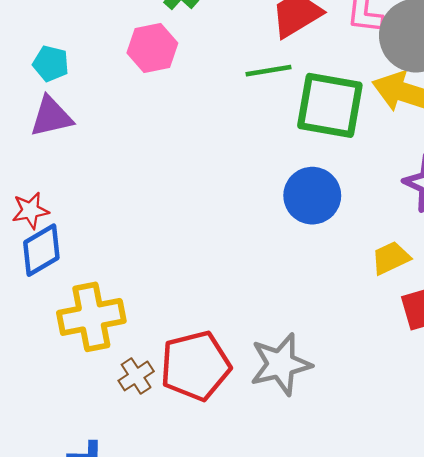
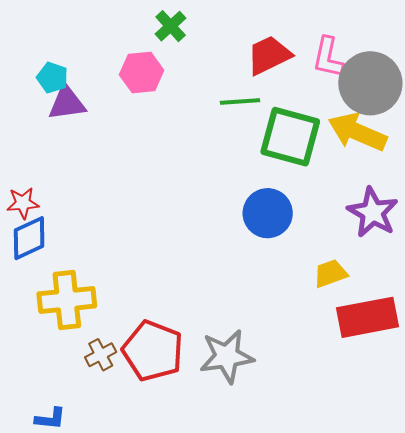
purple triangle: (51, 117) -> (67, 103), moved
red pentagon: (195, 366) -> (153, 351), turned 30

